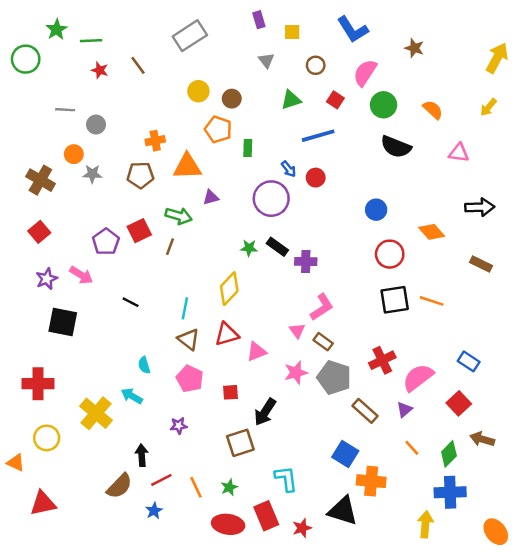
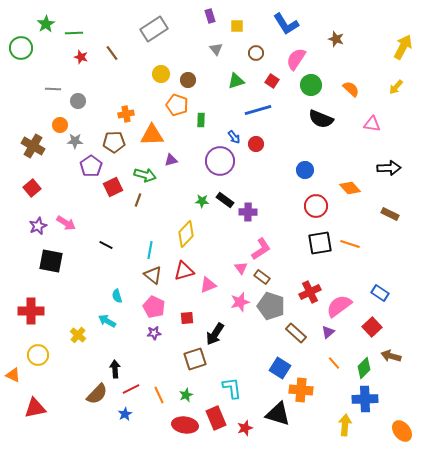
purple pentagon: (106, 242) -> (91, 166), moved
yellow cross: (96, 413) -> (78, 335), size x0.6
purple star: (179, 426) -> (154, 333), moved

